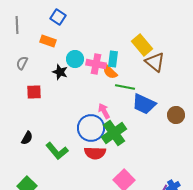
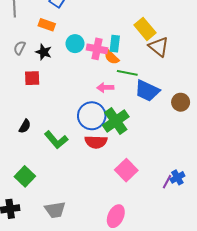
black star: (60, 72) -> (44, 52), moved
pink arrow: (104, 111) -> (105, 88), moved, turned -63

